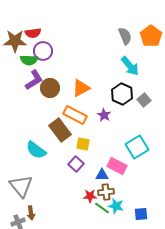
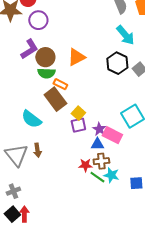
green semicircle: (29, 60) -> (46, 73), moved
orange rectangle: (75, 115) -> (60, 84), moved, size x0.6
purple star: (104, 115) -> (99, 129), moved
yellow square: (83, 144) -> (78, 113), turned 32
purple square: (76, 164) -> (78, 125), moved, turned 35
brown arrow: (31, 213) -> (37, 150), moved

